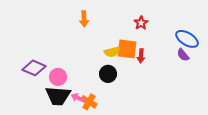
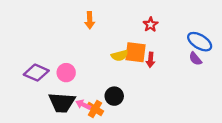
black circle: (108, 74) -> (114, 96), moved
pink circle: (58, 77) -> (66, 73), moved

